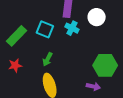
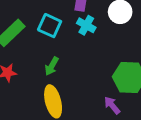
purple arrow: (93, 86) -> (112, 105), turned -144

